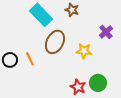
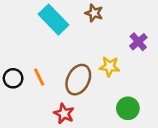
brown ellipse: (55, 42) -> (78, 80), moved
red star: (78, 87) -> (64, 114), moved

